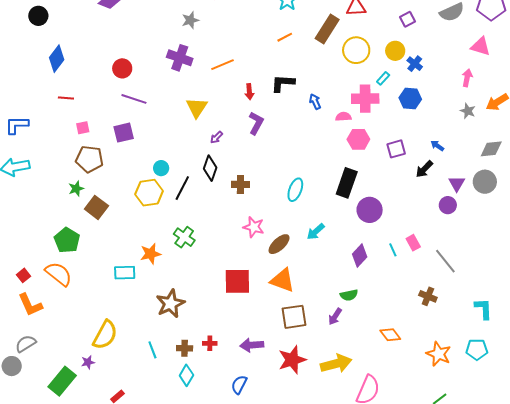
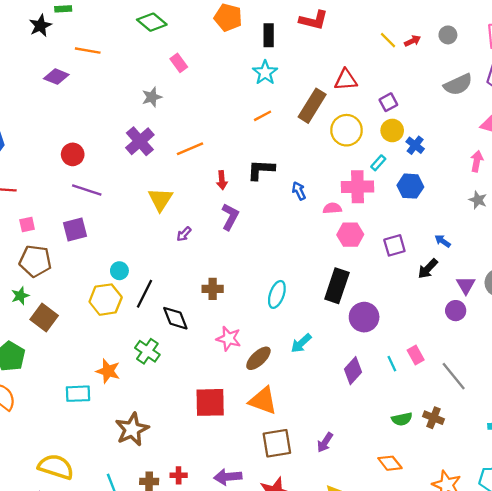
purple square: (408, 19) -> (388, 102), moved
purple cross: (180, 58) -> (140, 141), turned 30
black diamond: (210, 168) -> (175, 318), moved, turned -40
orange star: (151, 254) -> (108, 371), turned 30
green semicircle: (349, 295) -> (402, 419), moved
yellow semicircle: (105, 335) -> (56, 467), turned -100

